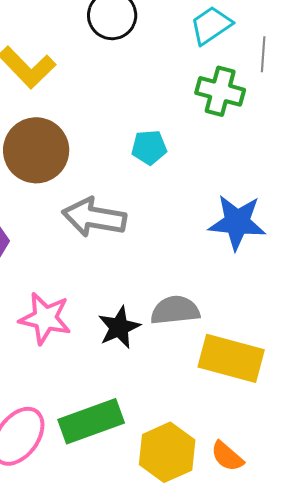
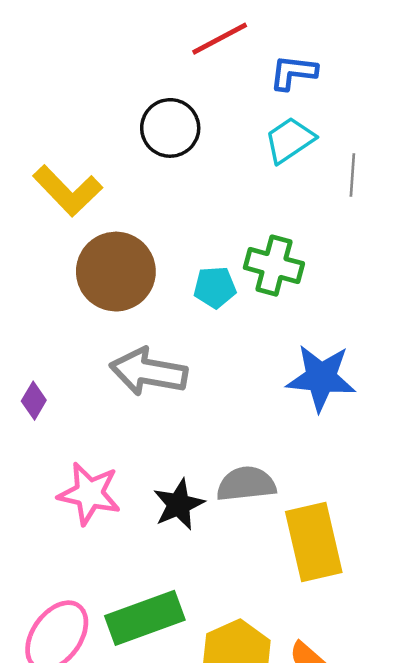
green cross: (220, 91) -> (274, 266), moved
brown circle: (36, 150) -> (116, 272), moved
yellow rectangle: (231, 358) -> (314, 542), turned 62

